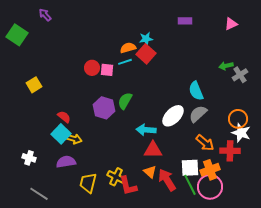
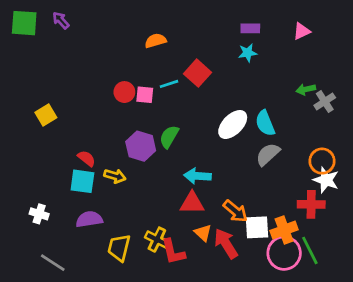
pink triangle: (231, 24) -> (302, 31), moved
green square: (17, 35) -> (24, 23), moved, turned -30
cyan star: (146, 39) -> (248, 53), moved
orange semicircle: (128, 48) -> (156, 41), moved
white ellipse: (173, 116) -> (233, 125), moved
cyan square: (61, 134) -> (82, 181), turned -36
yellow arrow: (74, 139) -> (115, 176), moved
orange arrow: (205, 143) -> (235, 211), moved
red triangle: (153, 150) -> (192, 203), moved
green line: (190, 185) -> (310, 250), moved

